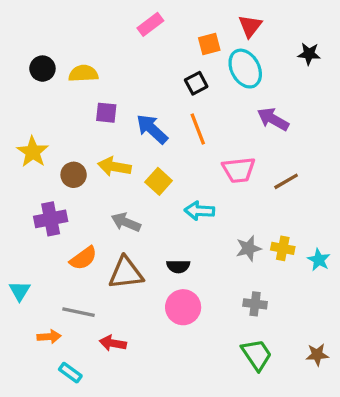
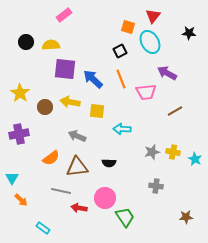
pink rectangle: (150, 24) -> (64, 15), moved
orange square: (209, 44) -> (128, 27), turned 32
purple square: (106, 113) -> (65, 69), size x1.6
pink trapezoid: (239, 170) -> (146, 92), moved
yellow square: (159, 181) -> (97, 111), turned -35
purple cross: (51, 219) -> (19, 134), moved
pink circle: (183, 307) -> (105, 198), moved
gray line: (78, 312) -> (61, 191), moved
orange arrow: (49, 337) -> (21, 200), moved, turned 48
red arrow: (113, 343) -> (79, 208), moved
green trapezoid: (257, 355) -> (125, 217), moved
brown star: (317, 355) -> (186, 217), moved

